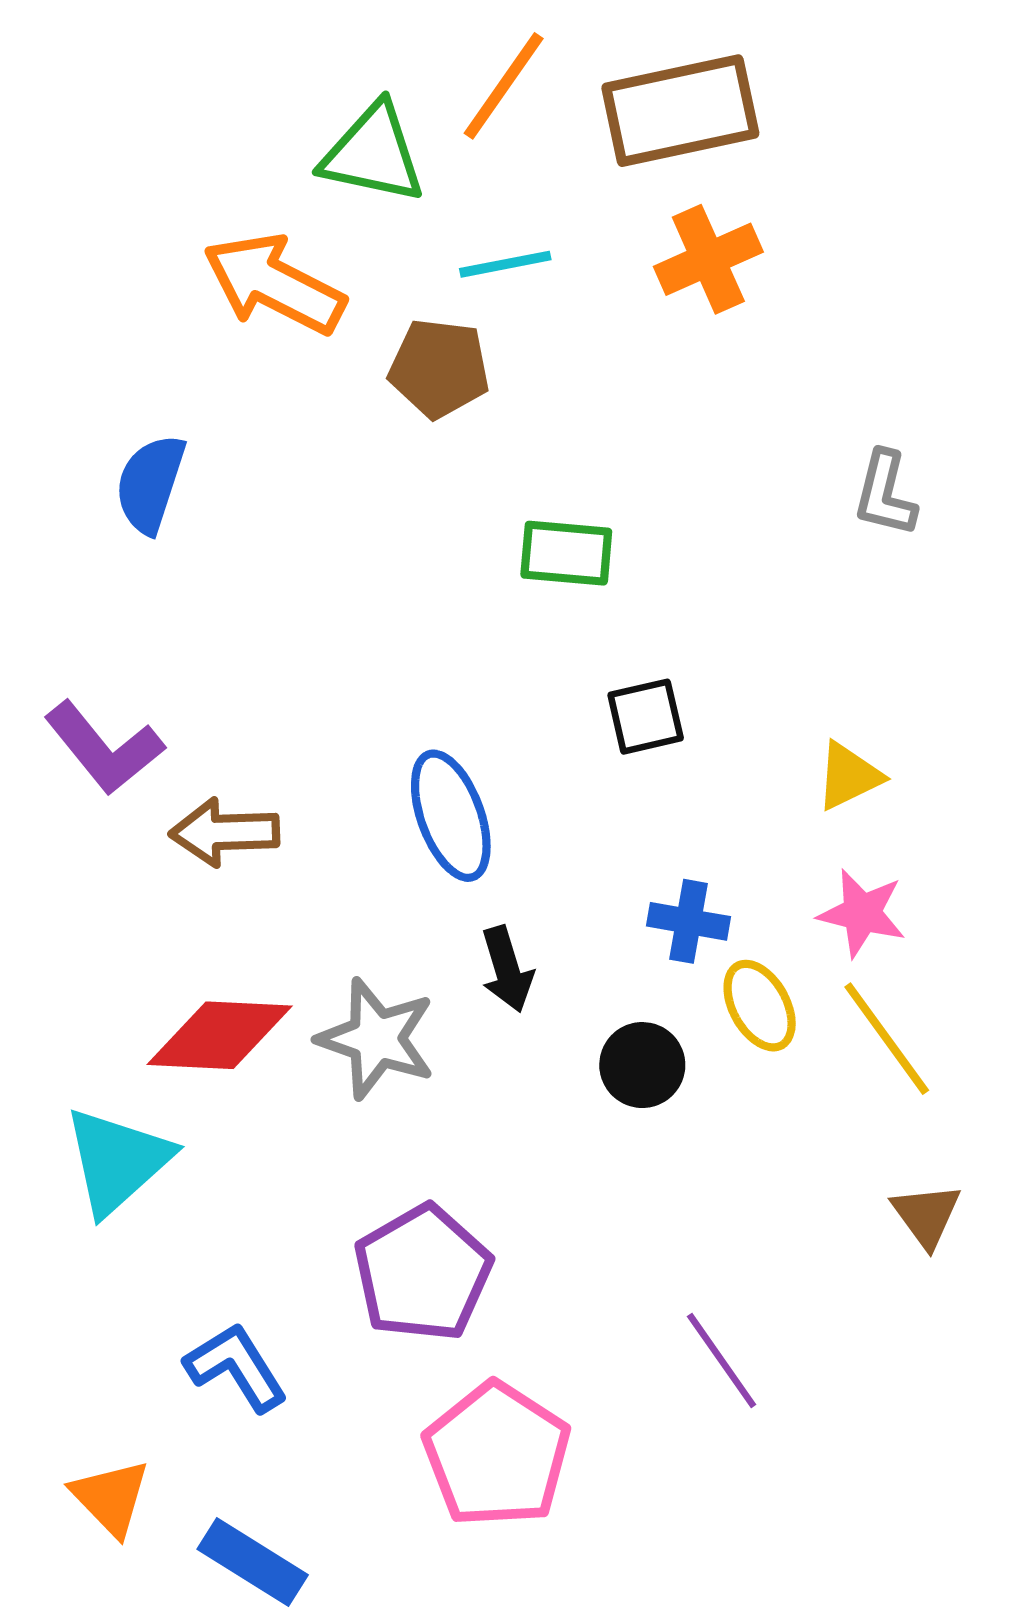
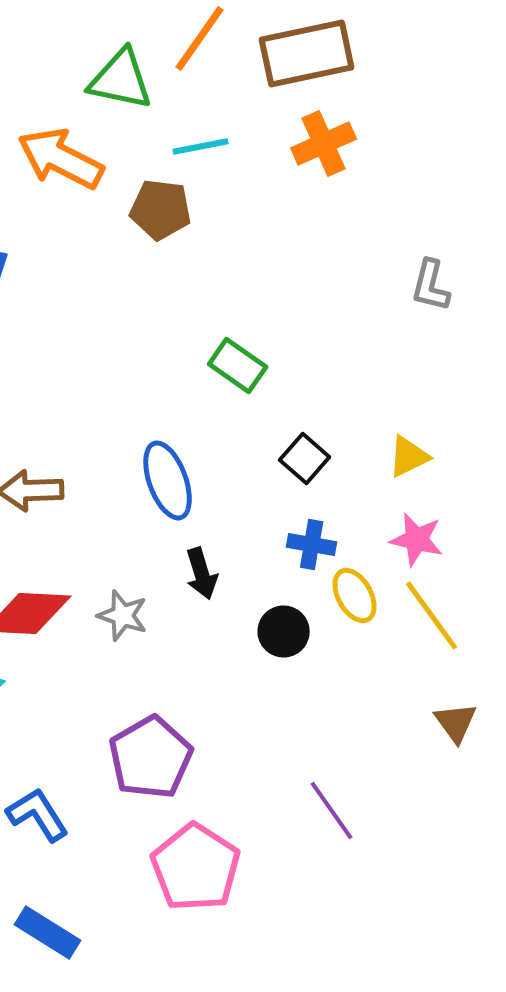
green rectangle: (566, 553) -> (238, 366), moved, turned 30
black square: (646, 717) -> (305, 458), moved, turned -36
gray star: (376, 1039) -> (123, 616), size x0.7

